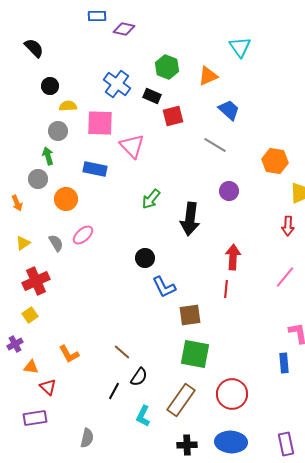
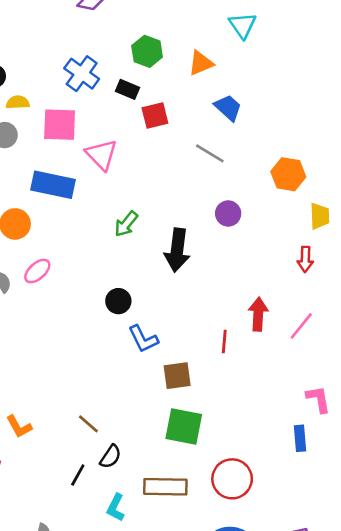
blue rectangle: (95, 169) -> (53, 185), size x1.4
red arrow: (233, 257) -> (258, 314), moved
brown rectangle: (181, 400) -> (165, 487), turned 56

